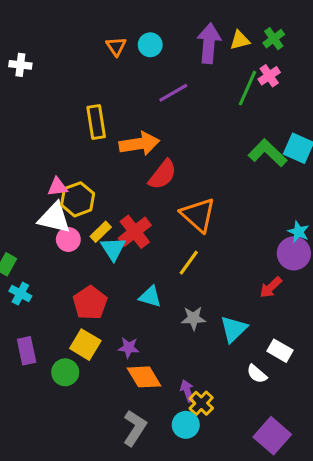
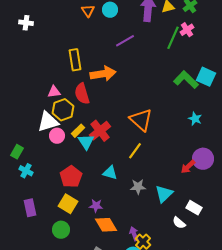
red semicircle: (163, 175) -> (82, 94), moved, turned 125
pink triangle: (57, 187) -> (54, 92), moved
white triangle: (54, 218) -> (48, 122), turned -30
cyan star: (298, 232) -> (195, 119), moved
purple circle: (294, 253) -> (203, 159), moved
green circle: (65, 372) -> (61, 230), moved

